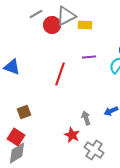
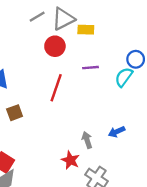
gray line: (36, 14) -> (37, 17), moved
red circle: (52, 25) -> (55, 46), moved
brown square: (24, 112) -> (15, 113), moved

